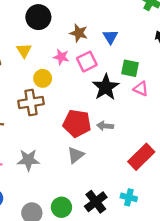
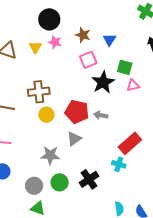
pink star: (61, 57) -> (55, 42), moved
yellow circle: (43, 78) -> (46, 115), moved
pink triangle: (141, 89) -> (133, 85), turned -40
gray star: (28, 160) -> (50, 155), moved
cyan cross: (129, 197) -> (119, 164), moved

